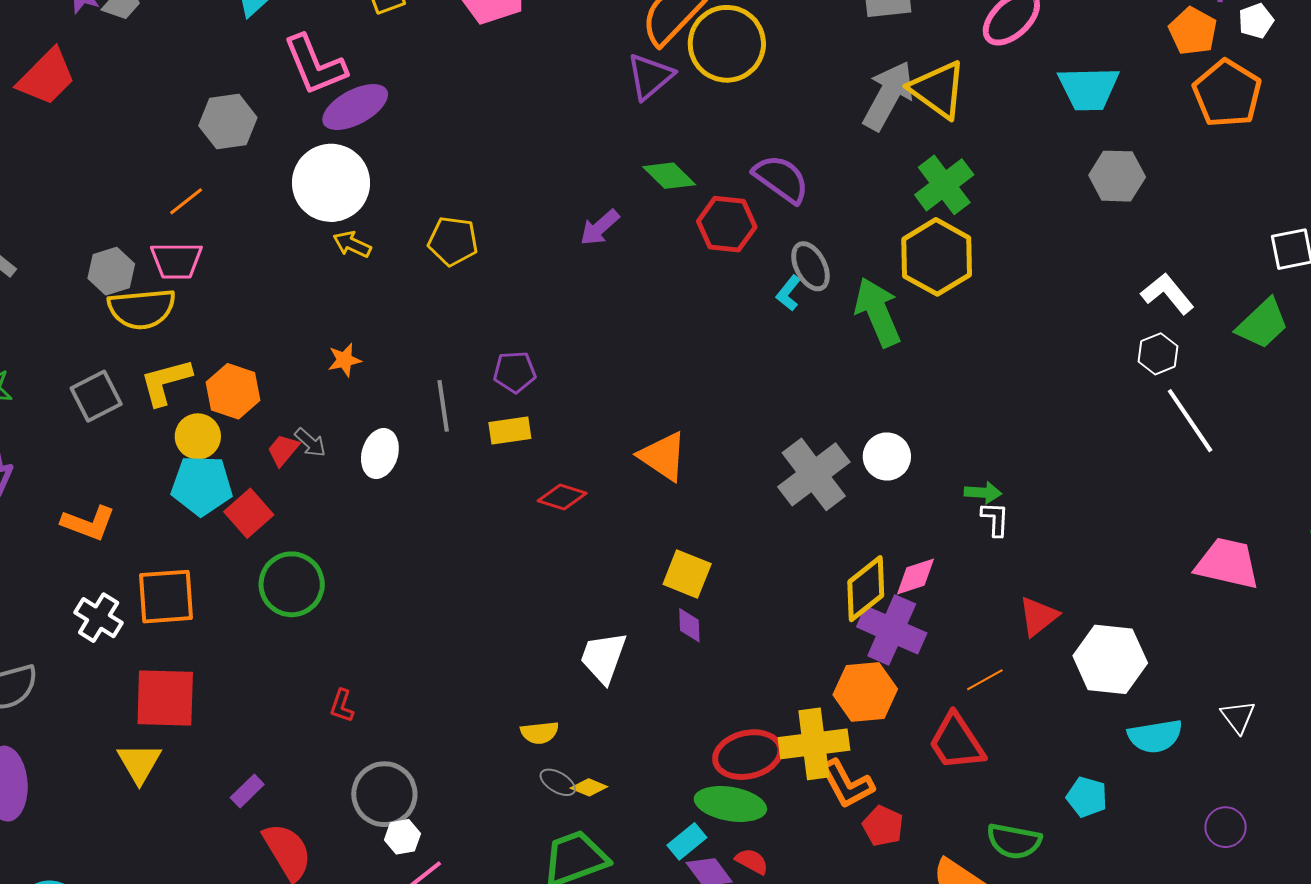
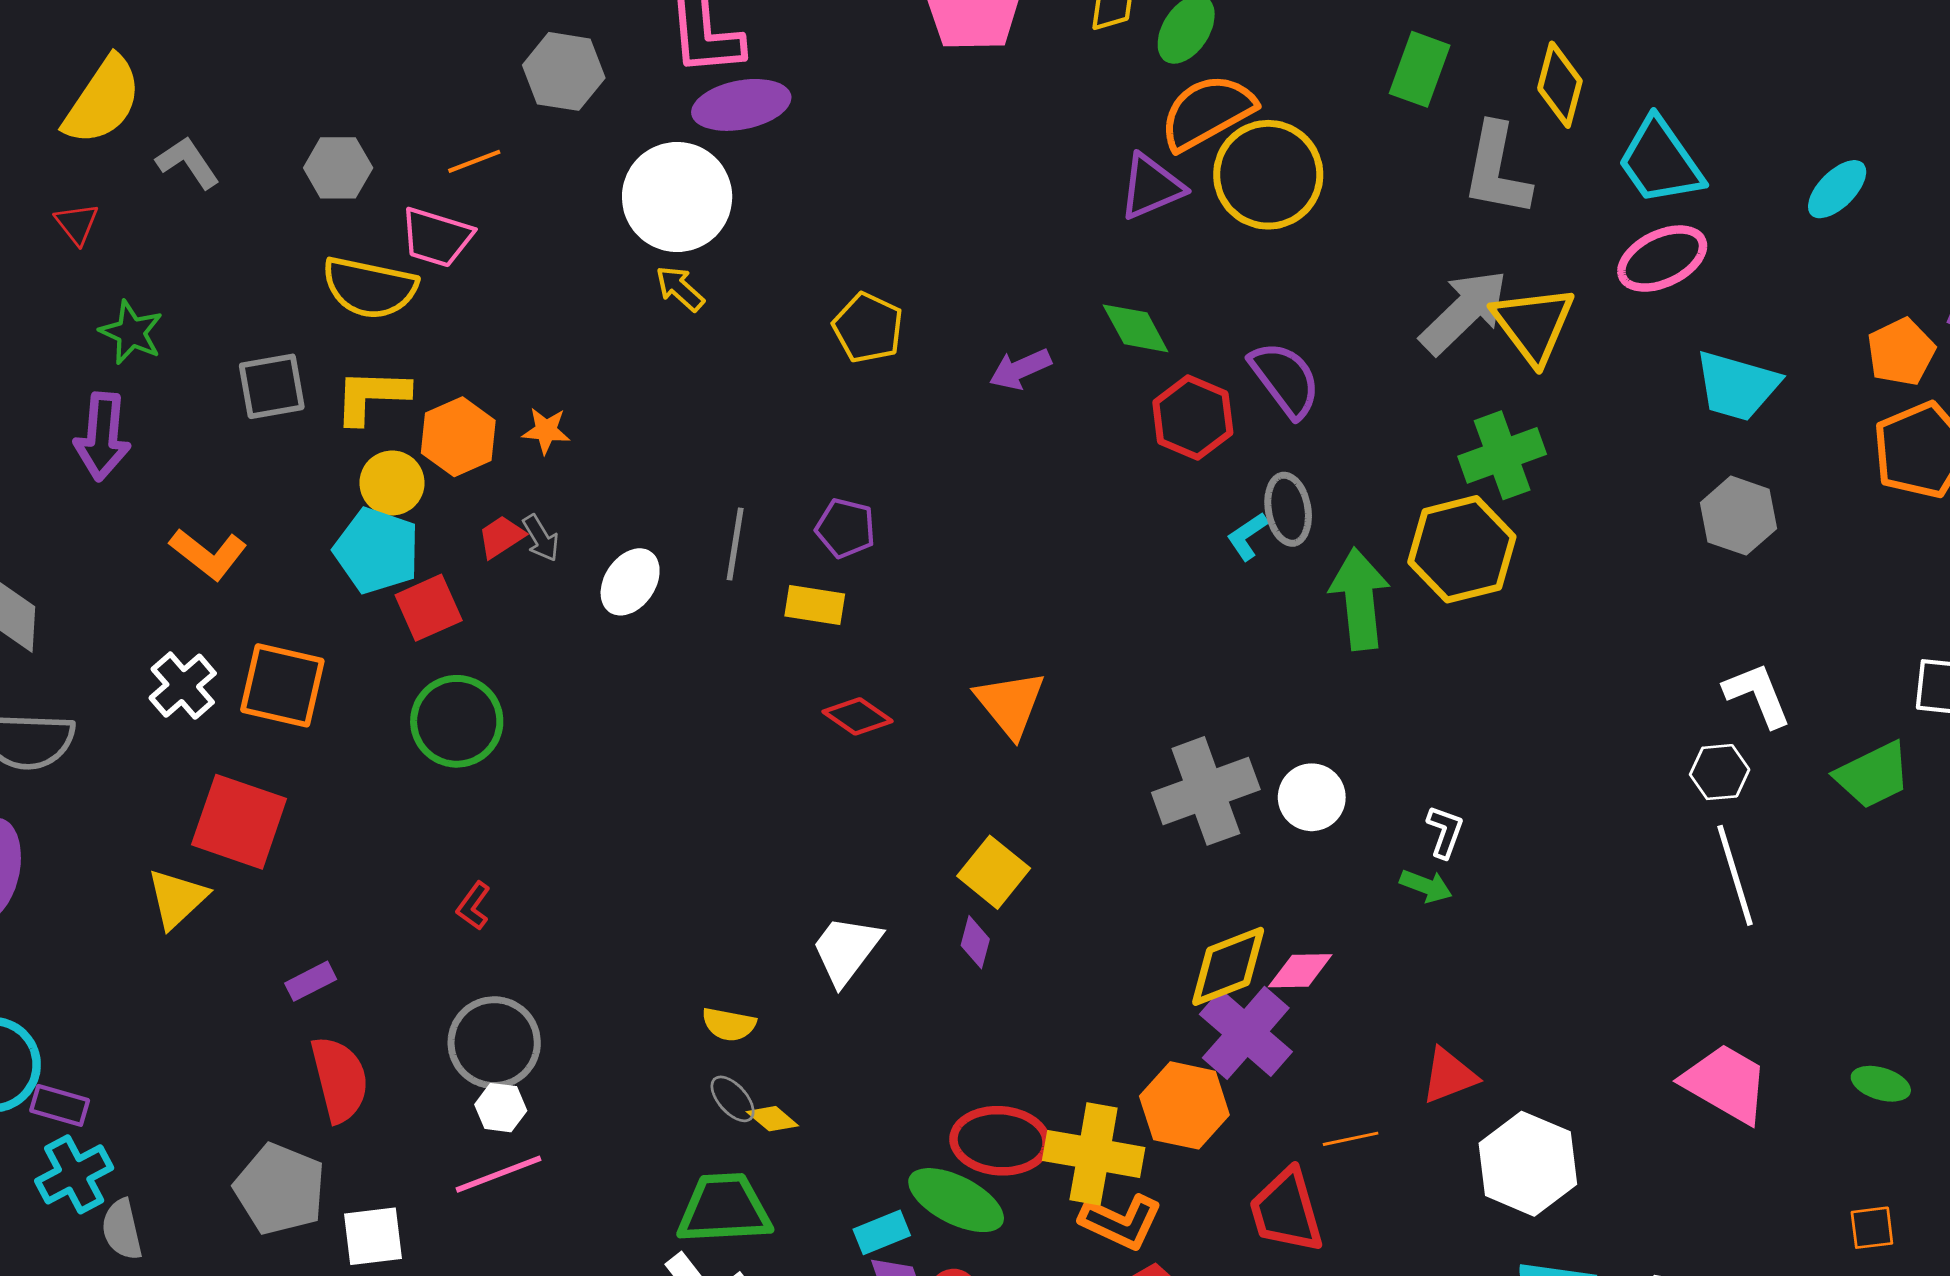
yellow pentagon: (453, 241) -> (868, 328), moved
gray hexagon: (111, 271) -> (338, 168), moved
orange star: (344, 360) -> (546, 431), moved
white L-shape: (995, 519) -> (1445, 832), moved
orange L-shape: (847, 784) -> (1121, 1222), turned -54

